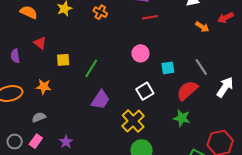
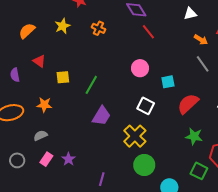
orange semicircle: (29, 12) -> (27, 31), turned -66
red line: (150, 17) -> (148, 32), turned 63
gray line: (201, 67) -> (203, 64), moved
white square: (145, 91) -> (146, 106), turned -30
green star: (182, 118) -> (194, 136), moved
pink rectangle: (36, 141) -> (46, 159), moved

